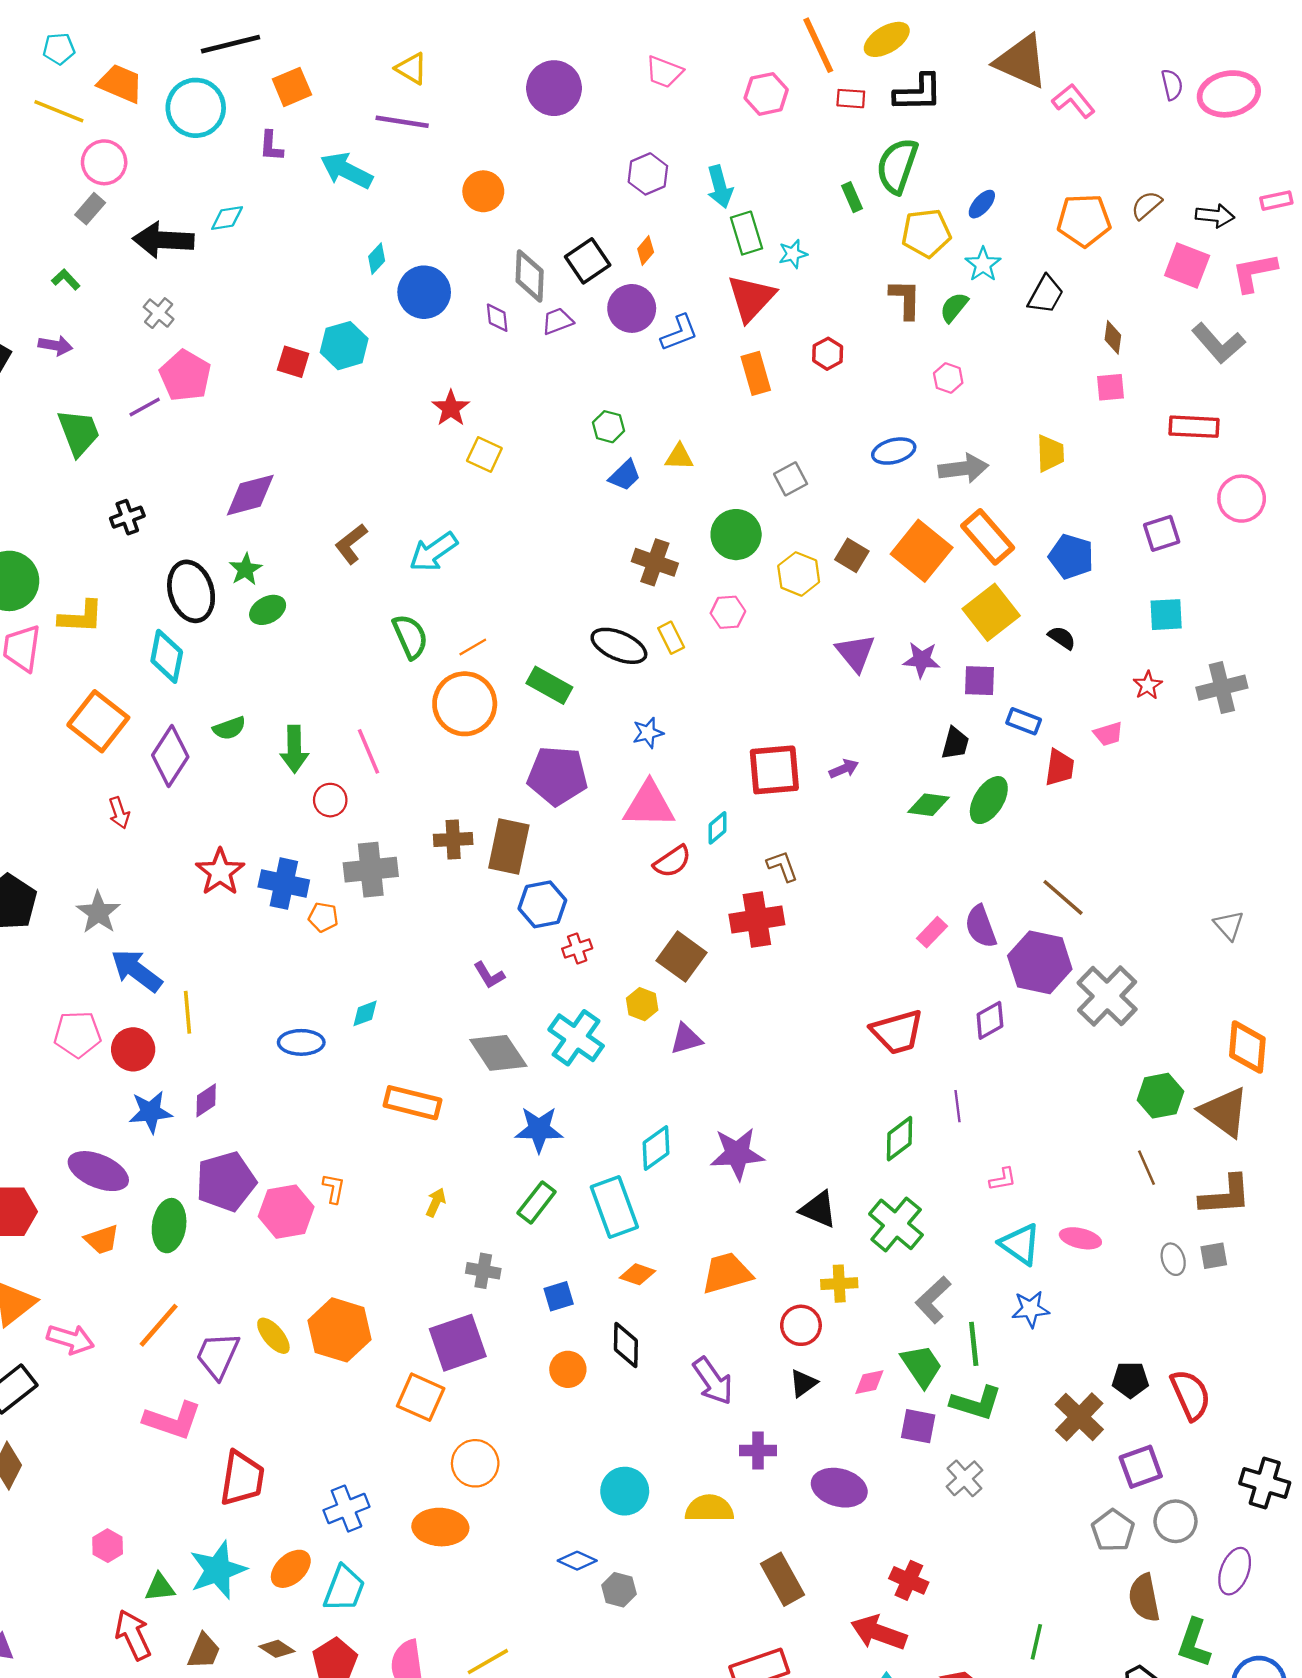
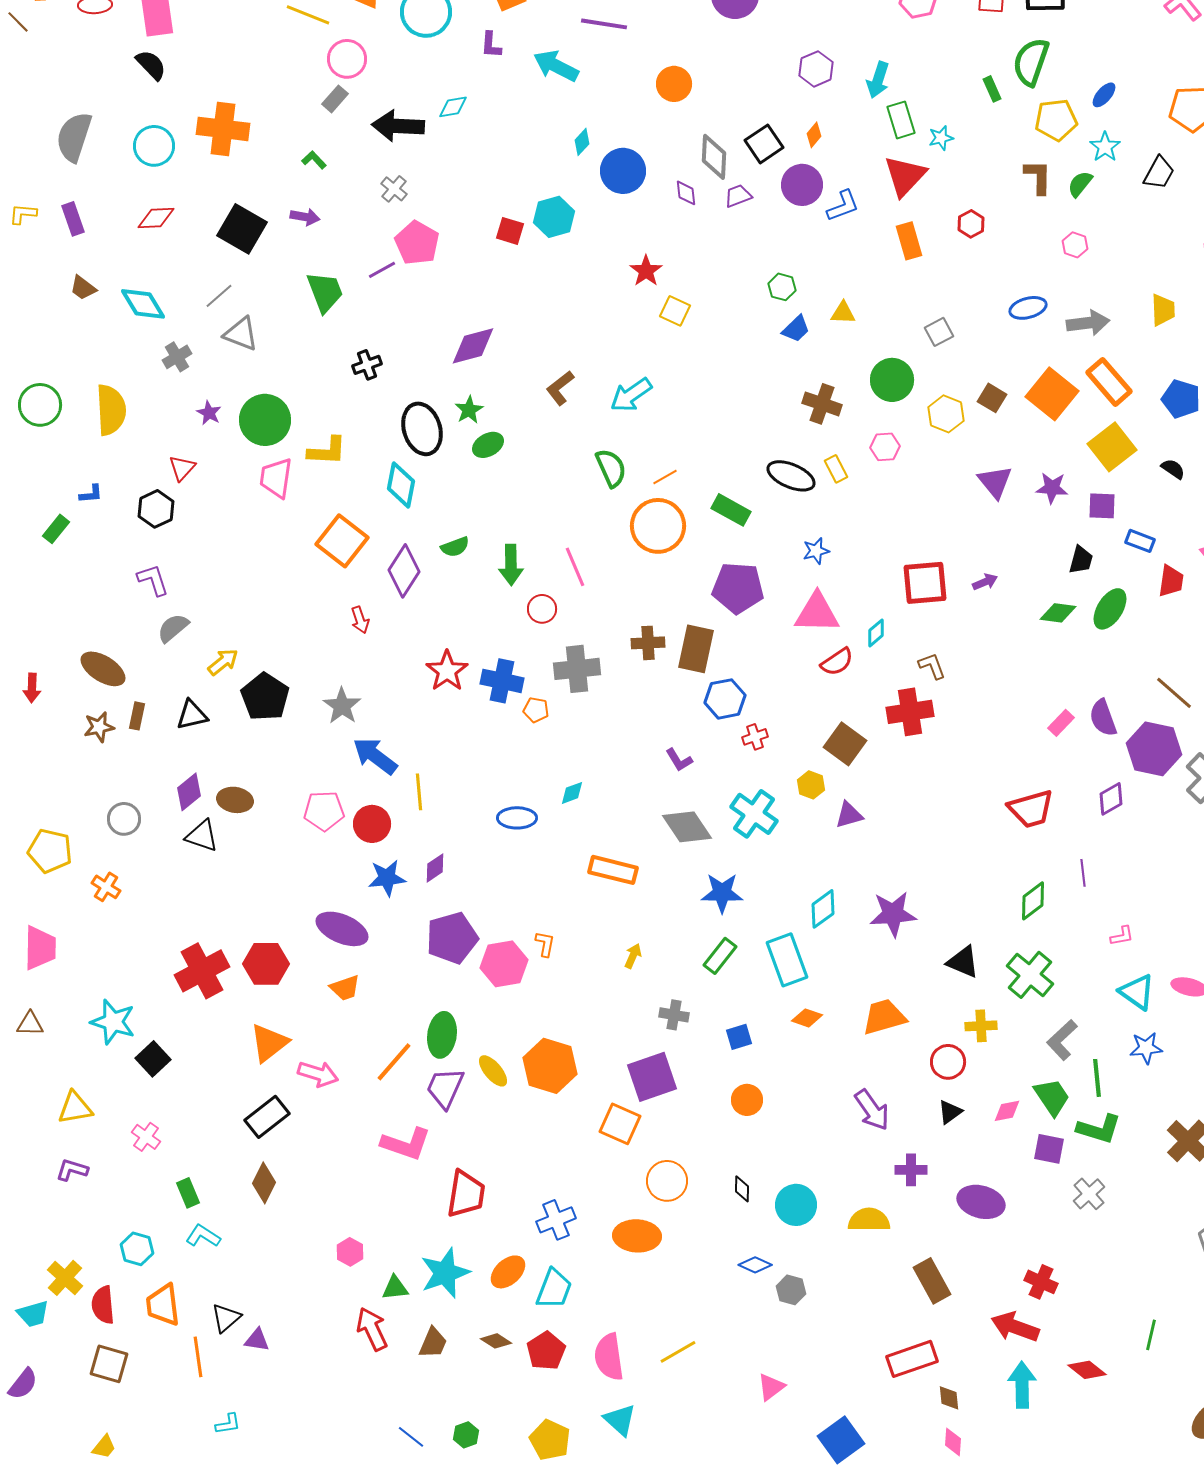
cyan arrow: (720, 187) -> (878, 80), turned 33
green ellipse: (169, 1226) -> (442, 1035), moved
black diamond: (626, 1345) -> (742, 1189), moved, size x0.7

